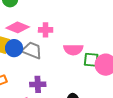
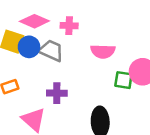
green square: (91, 60) -> (123, 80), moved

